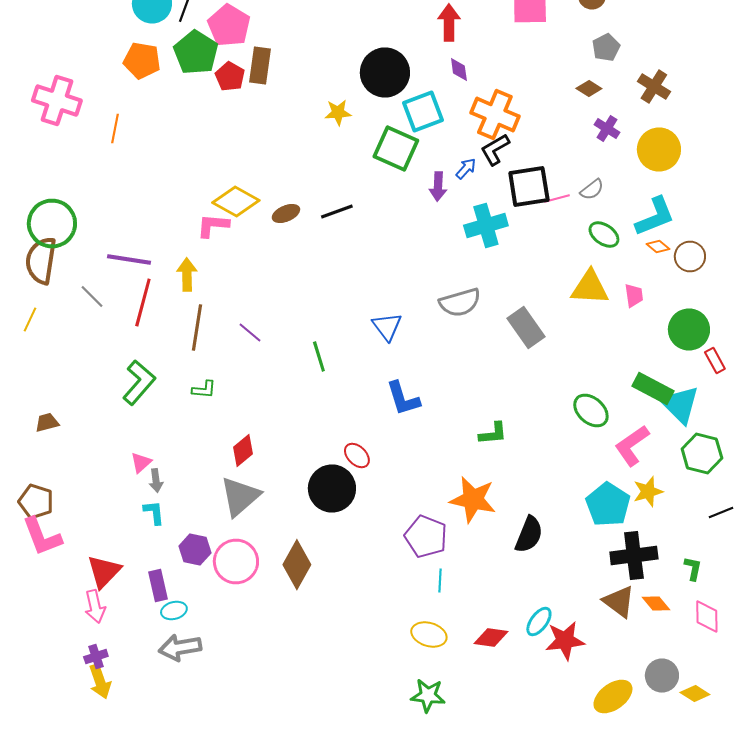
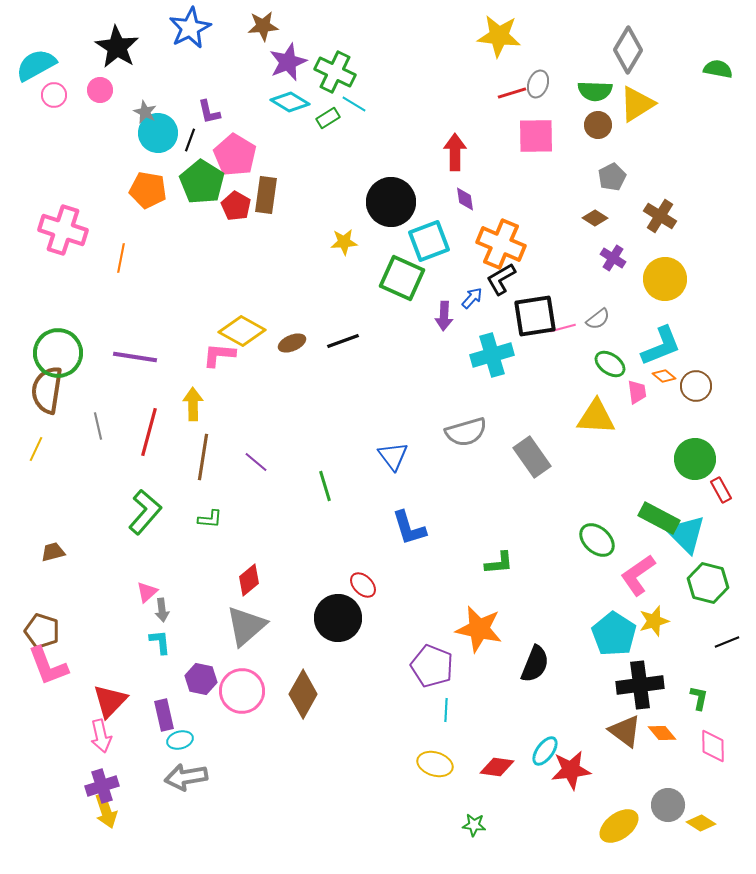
purple line: (129, 260) -> (135, 357), moved
gray line: (92, 296) -> (98, 426), turned 32
pink trapezoid: (634, 296) -> (637, 392), moved
purple cross: (96, 656) -> (102, 786), size x1.4
green star: (428, 696) -> (474, 825), moved, size x0.7

